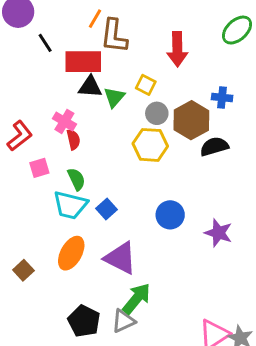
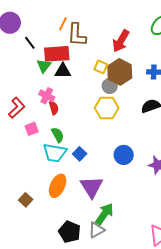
red arrow: (177, 49) -> (121, 41), turned 35
green triangle: (114, 97) -> (44, 66), moved
brown hexagon: (191, 120) -> (120, 72), moved
purple triangle: (120, 258) -> (92, 187), turned 35

